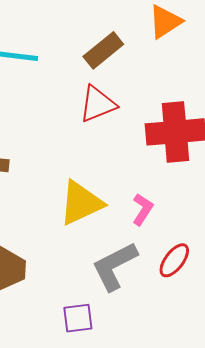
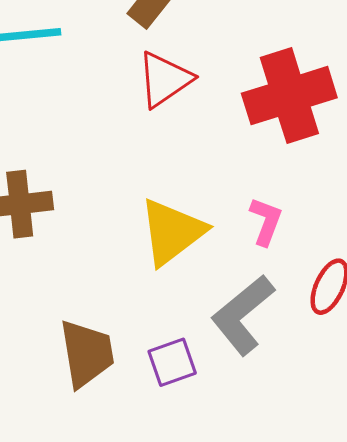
purple square: (78, 318) -> (172, 362), moved

